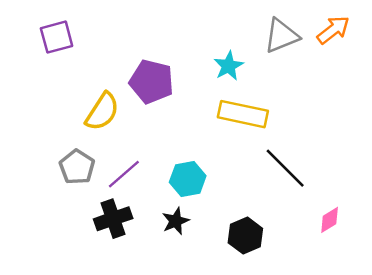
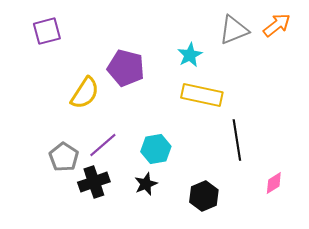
gray pentagon: (77, 167) -> (64, 157), moved
black line: (285, 168) -> (237, 140), turned 36

